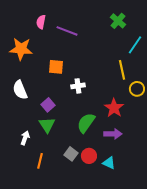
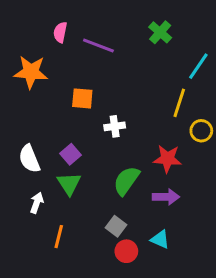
green cross: (118, 21) -> (160, 32), moved
yellow line: (122, 70) -> (179, 103), turned 30
white semicircle: (20, 90) -> (29, 159), moved
red star: (114, 108) -> (167, 159), turned -30
gray square: (71, 154) -> (116, 226), moved
red circle: (89, 156) -> (126, 251), moved

